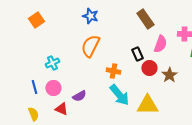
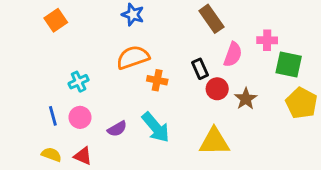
orange semicircle: (90, 46) -> (133, 57), turned 45
orange cross: (113, 71) -> (157, 80), moved
cyan arrow: (119, 95) -> (156, 127), moved
red triangle: (61, 109) -> (83, 156), moved
yellow semicircle: (33, 114) -> (51, 155), turned -48

